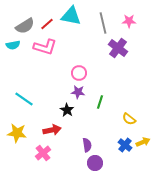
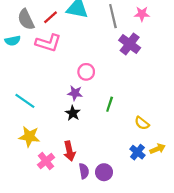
gray semicircle: (25, 26) -> (26, 19), turned 96
purple star: (78, 92) -> (75, 93), moved
red arrow: (52, 130) -> (69, 151), moved, turned 90
yellow star: (17, 133) -> (29, 137), moved
purple semicircle: (87, 145) -> (84, 171), moved

